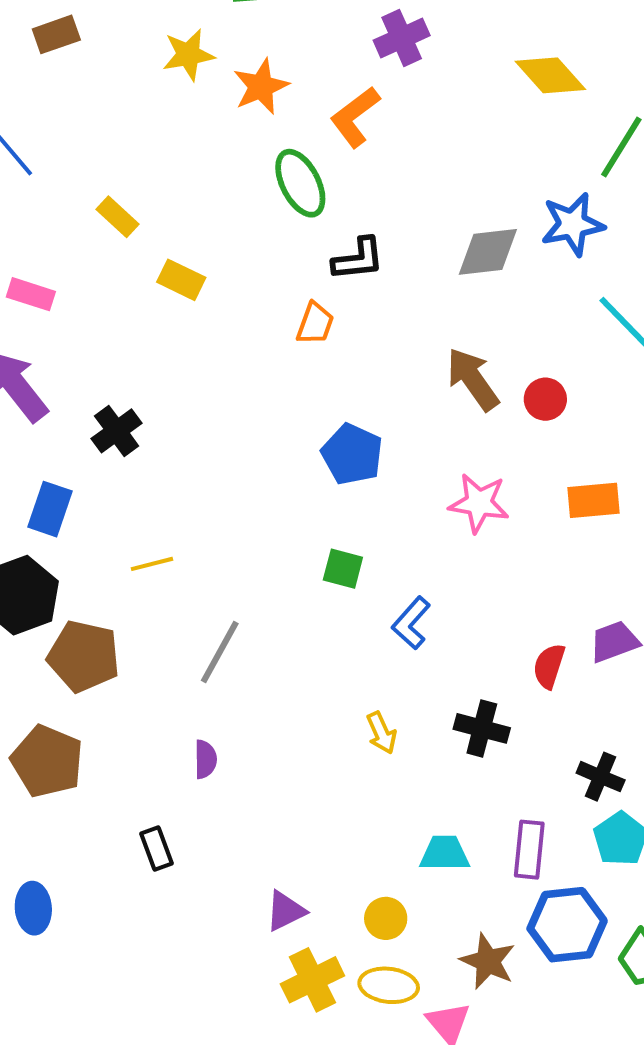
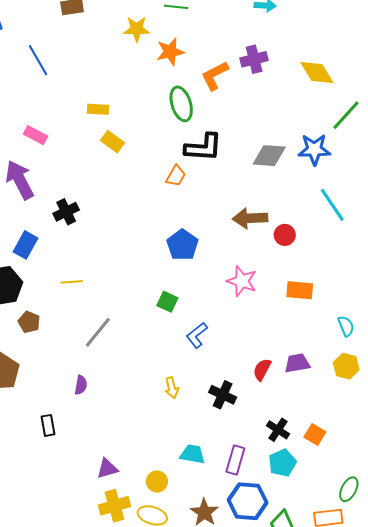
purple cross: (402, 38) -> (254, 59), moved
yellow rectangle: (118, 217) -> (98, 109), moved, turned -50
black L-shape: (358, 259) -> (203, 147), size x1.4
brown arrow: (473, 379) -> (250, 218), turned -68
brown pentagon: (84, 656) -> (29, 322), size x0.6

